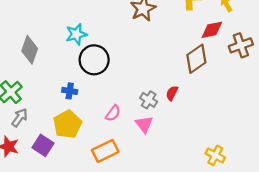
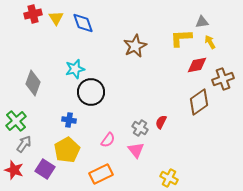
brown diamond: (196, 59) -> (199, 102), moved
yellow cross: (215, 155) -> (169, 178), moved

